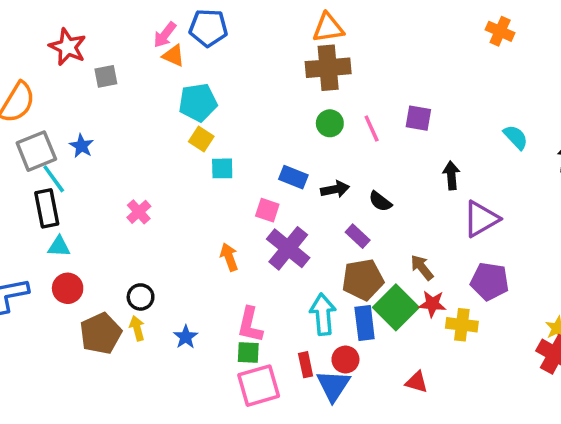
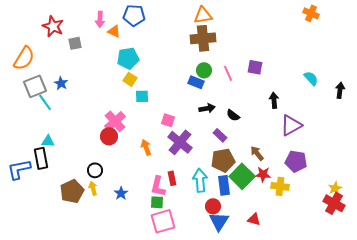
orange cross: (500, 31) -> (311, 13), moved
pink arrow: (165, 35) -> (100, 19), moved, turned -35
blue rectangle: (293, 177) -> (196, 82), moved
black rectangle: (47, 208) -> (41, 158), moved
pink cross: (139, 212) -> (115, 121), moved, size x1.5
red circle: (68, 288) -> (109, 136), moved
red rectangle: (306, 365) -> (172, 178), moved
blue triangle: (333, 386) -> (219, 221), moved

